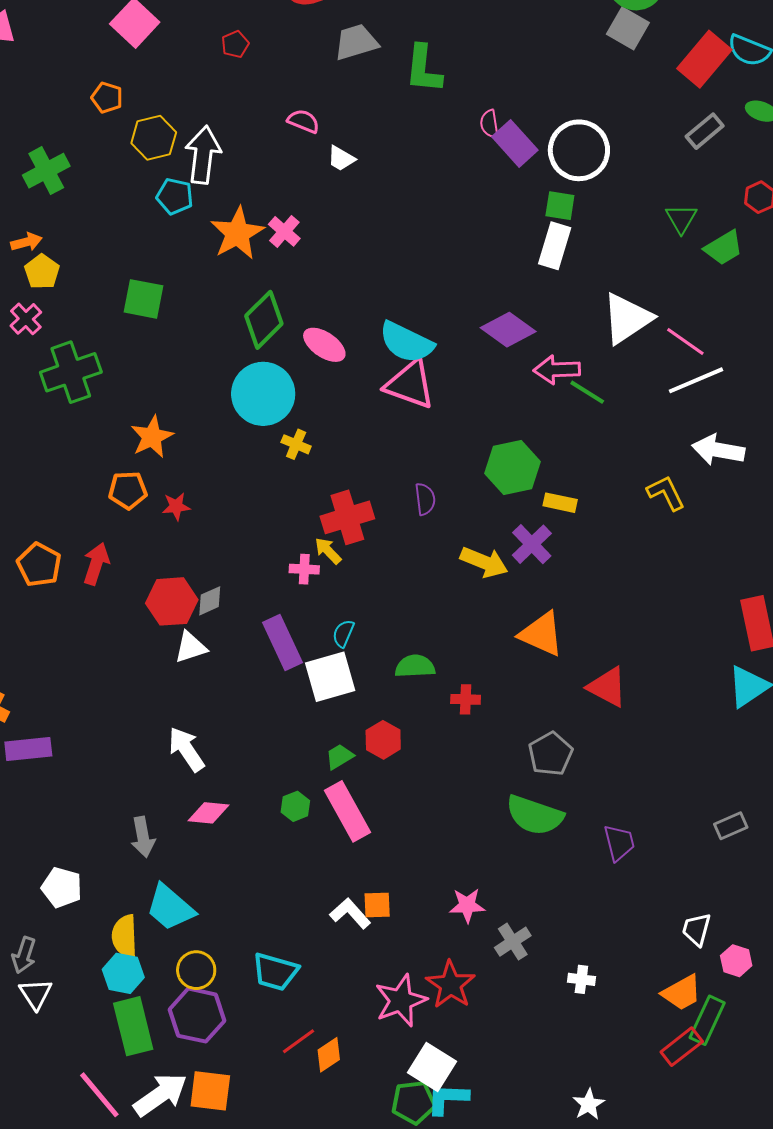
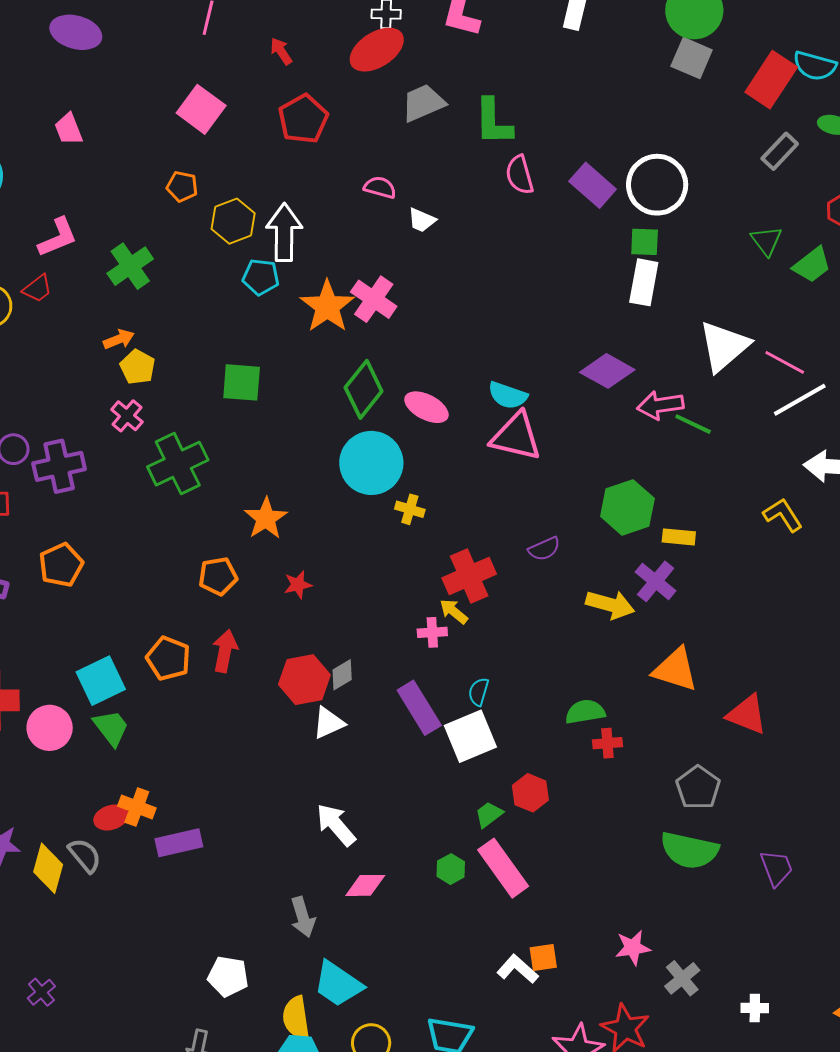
red pentagon: (235, 44) -> (303, 119), size x1.8
pink semicircle: (489, 124) -> (520, 175), moved, size x1.4
pink cross: (284, 231) -> (374, 299), size x1.4
cyan semicircle: (406, 342) -> (508, 395), size x0.7
orange pentagon: (128, 490) -> (218, 576), moved
purple semicircle: (425, 499) -> (544, 549), turned 80
green semicircle: (415, 666) -> (585, 712), moved

